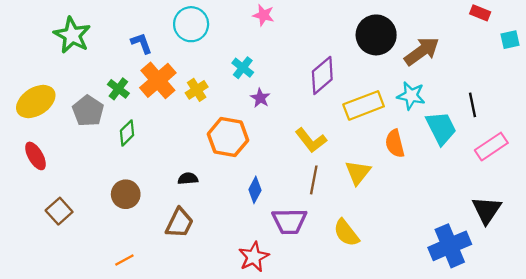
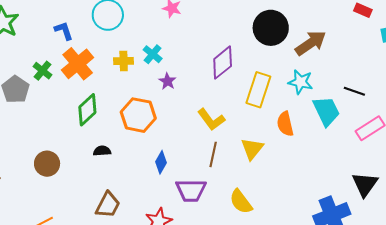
yellow cross: (197, 90) -> (124, 61), moved, turned 30
yellow rectangle: (364, 105) -> (258, 90), turned -52
black line: (472, 105) -> (354, 91), turned -60
green diamond: (127, 133) -> (87, 110), moved, size x1.4
brown trapezoid: (179, 223) -> (108, 205), moved

